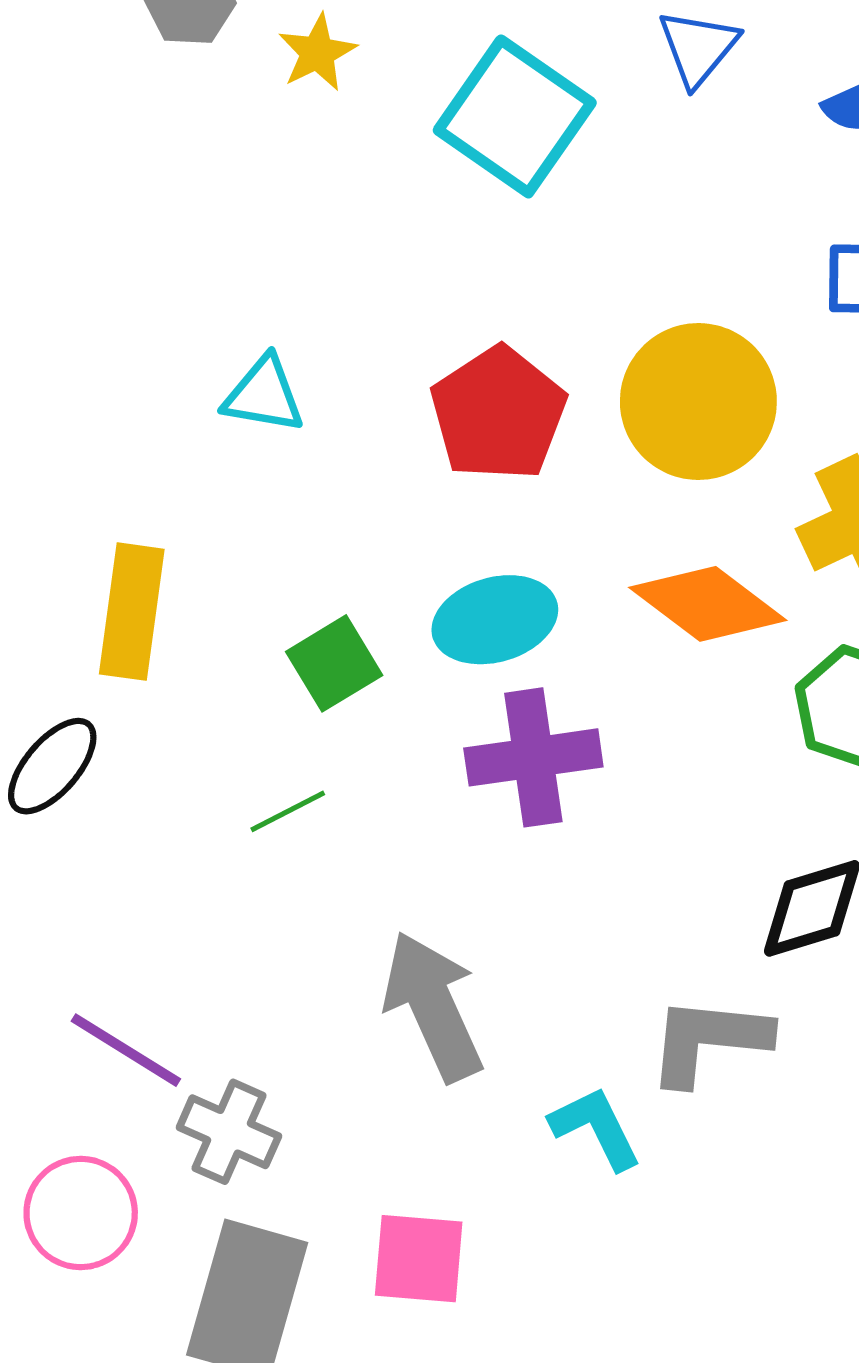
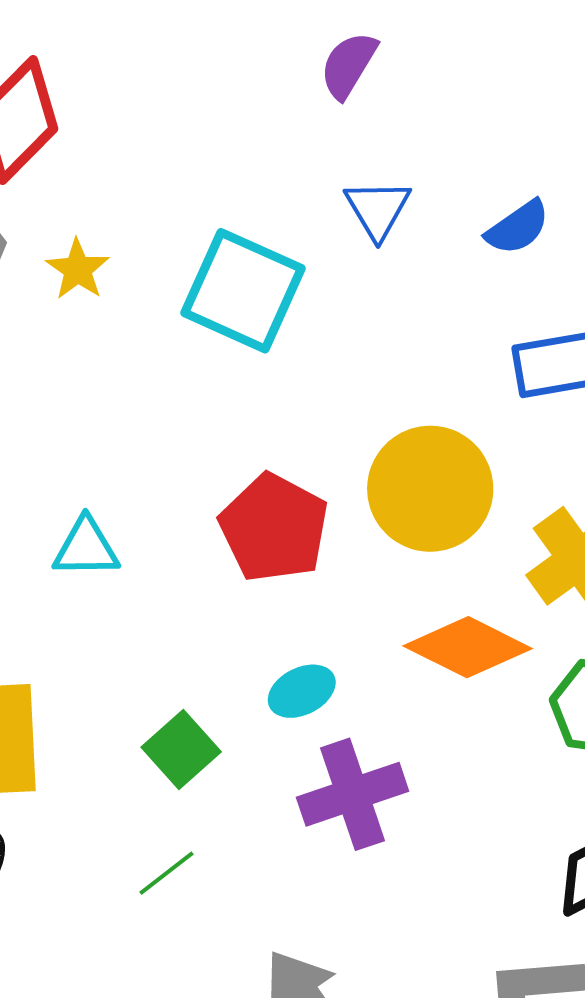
cyan ellipse: (495, 620) -> (302, 691), size x0.7

